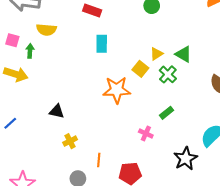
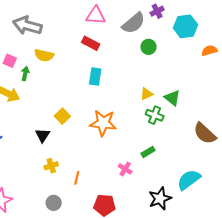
yellow square: (140, 69) -> (62, 116), moved
green cross: (168, 74) -> (155, 115), turned -30
black triangle: (57, 111) -> (43, 135), turned 42
orange line: (99, 160) -> (77, 178), moved

